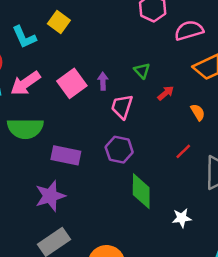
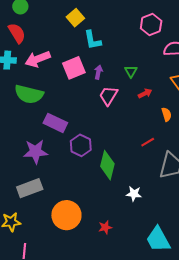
cyan L-shape: (24, 37) -> (93, 40), moved
purple hexagon: (119, 150) -> (81, 145), moved

